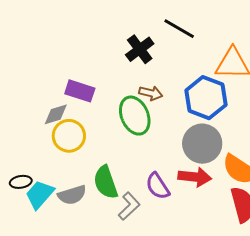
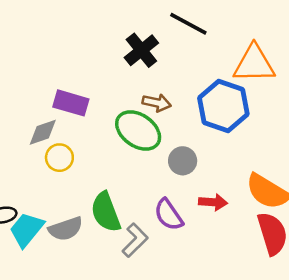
green ellipse: (135, 116) -> (138, 130), turned -30
yellow circle: (69, 136) -> (59, 158), size x0.7
gray circle: (202, 144) -> (183, 161), moved, size x0.6
red arrow: (195, 177) -> (213, 202), size x0.7

